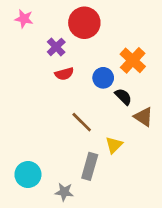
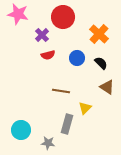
pink star: (24, 19) -> (18, 14), size x1.5
orange cross: (133, 60) -> (99, 34), moved
black semicircle: (123, 97) -> (101, 63), moved
brown line: (82, 122) -> (61, 91), turned -36

